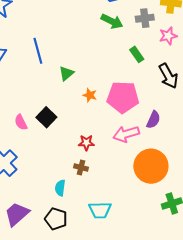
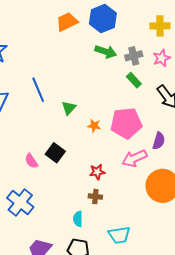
gray cross: (145, 18) -> (134, 56), moved

